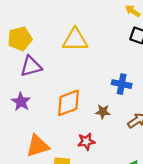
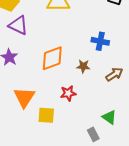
purple triangle: (31, 66) -> (18, 25), turned 40
orange triangle: (38, 146) -> (24, 97), turned -40

